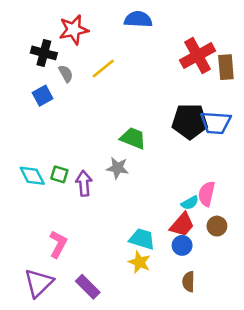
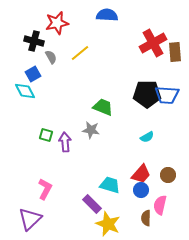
cyan diamond: (32, 176) -> (25, 91), moved
pink semicircle: (207, 194) -> (160, 205), moved
cyan semicircle: (190, 203) -> (147, 137), moved
yellow star: (139, 262) -> (108, 224), moved, size x1.4
purple rectangle: (88, 287) -> (92, 204), moved

